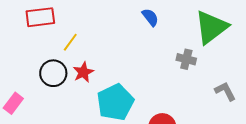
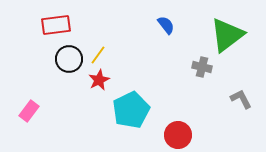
yellow line: (70, 42) -> (98, 55), moved
black circle: (53, 73) -> (69, 59), moved

